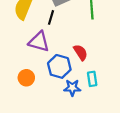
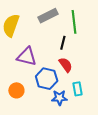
black line: (51, 17) -> (63, 43), moved

